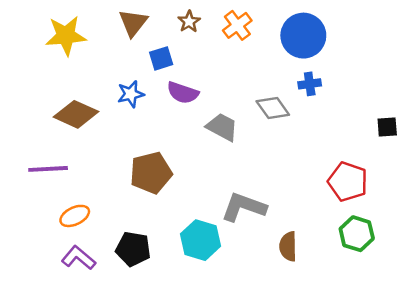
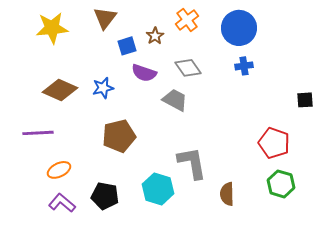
brown star: (189, 22) -> (155, 36), moved
blue star: (131, 94) -> (103, 88), moved
gray diamond: (273, 108) -> (188, 68), moved
gray L-shape: (244, 207) -> (192, 163), turned 60

